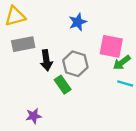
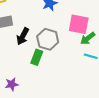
black arrow: (46, 60) -> (23, 36), turned 36
green rectangle: (63, 85) -> (37, 57), turned 56

